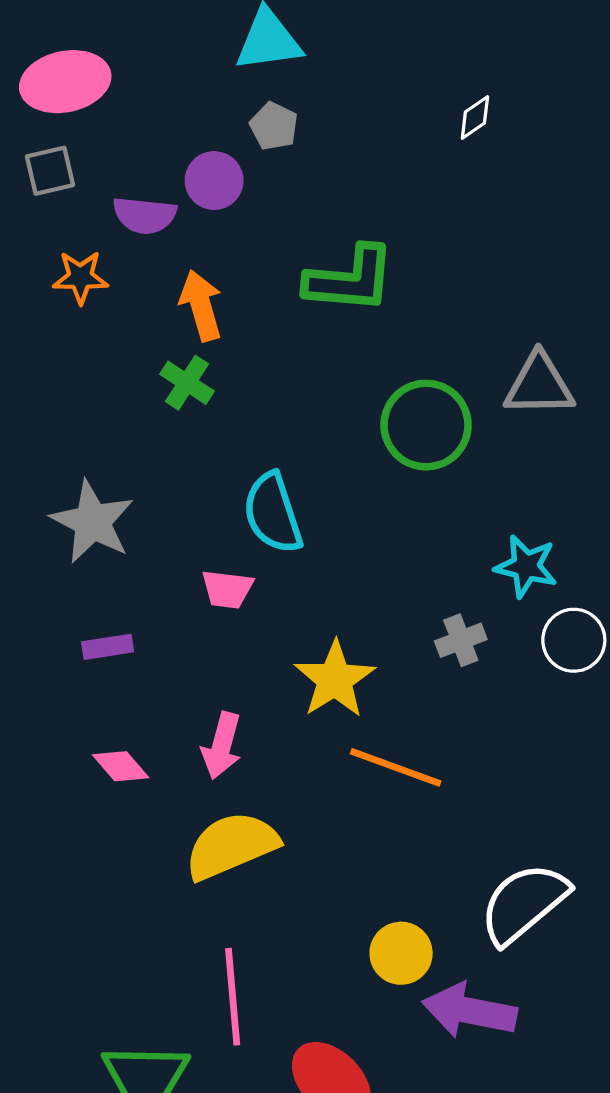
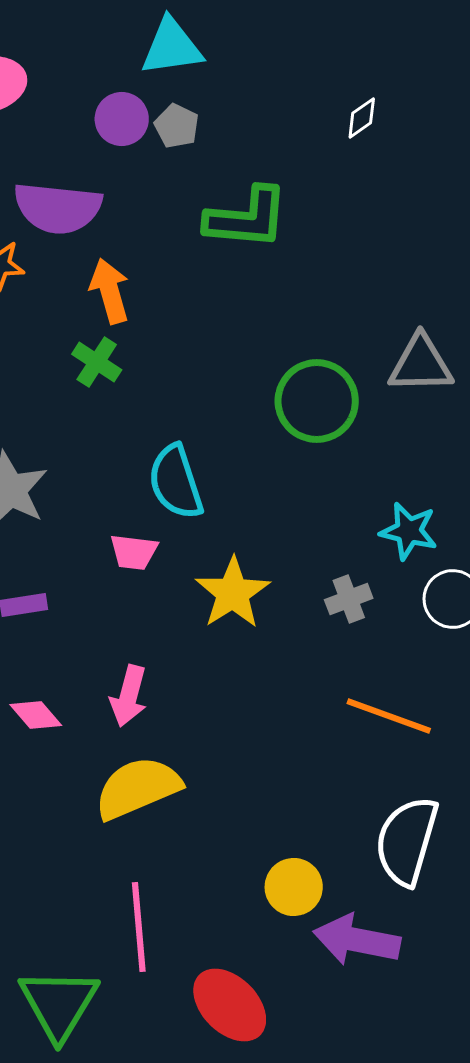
purple circle: (214, 181) -> (122, 119), moved
purple semicircle: (145, 215) -> (58, 208), size x1.5
green L-shape: (350, 279) -> (247, 218), moved
yellow star: (335, 679) -> (233, 593), moved
orange line: (396, 767) -> (389, 716), moved
white semicircle: (524, 903) -> (407, 841), turned -34

